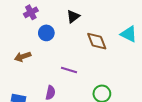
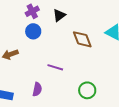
purple cross: (31, 12) -> (32, 11), moved

